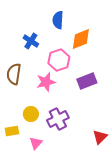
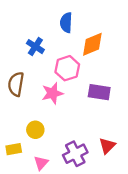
purple rectangle: (87, 81) -> (99, 92), turned 30
purple cross: (58, 119) -> (75, 154), moved
red triangle: (100, 137) -> (107, 146), moved

